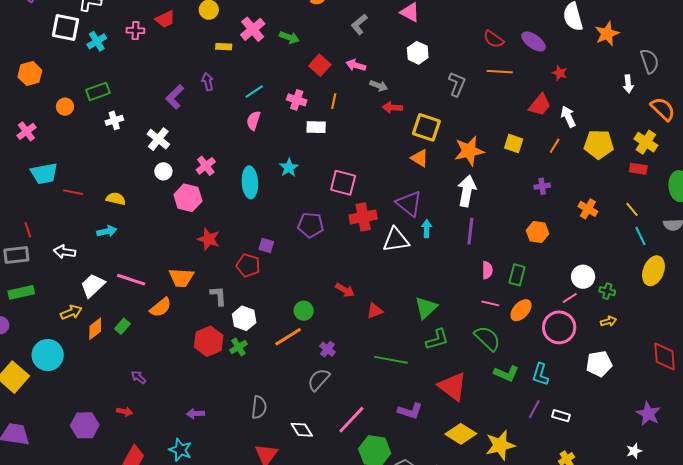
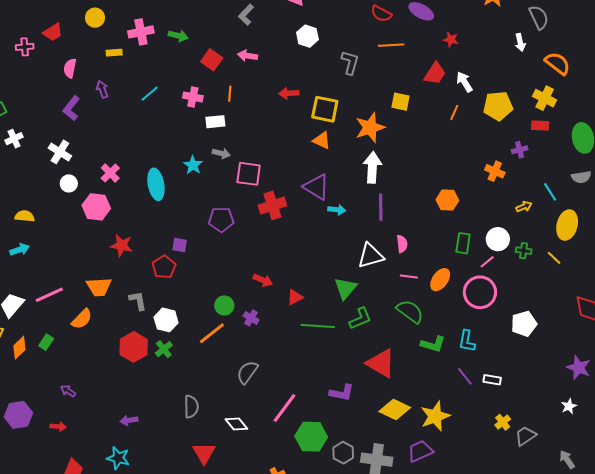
pink cross: (253, 29) -> (141, 32), turned 35
gray arrow: (379, 86) -> (221, 153), moved
pink semicircle: (253, 120) -> (70, 68), moved
yellow square: (514, 143) -> (401, 102), moved
purple cross: (542, 186) -> (520, 150), moved
yellow line: (632, 209) -> (554, 258), moved
cyan arrow: (427, 229) -> (337, 210), turned 102
white triangle: (396, 240) -> (371, 256), moved
red pentagon: (248, 265) -> (164, 267), turned 30
green rectangle: (517, 275) -> (463, 243), moved
pink line: (131, 280) -> (49, 295), turned -36
yellow arrow: (609, 321) -> (524, 207), moved
purple cross: (327, 349) -> (251, 318), moved
green line: (391, 360) -> (318, 326), moved
purple line: (534, 409) -> (465, 376), turned -60
purple hexagon: (85, 425) -> (18, 415), moved

